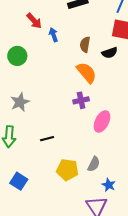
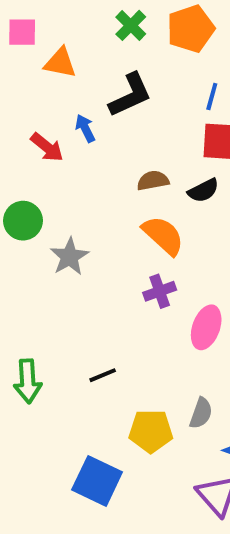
blue arrow: (53, 35) -> (85, 128), moved
brown semicircle: (85, 44) -> (153, 181), turned 77
gray star: (20, 102) -> (70, 257), moved
blue square: (19, 181) -> (97, 481), moved, size x1.4

